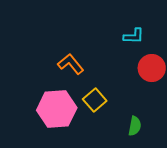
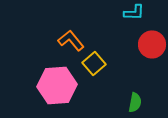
yellow square: (95, 100) -> (94, 63), moved

